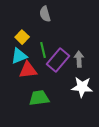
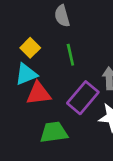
green line: (43, 50) -> (70, 55), moved
purple rectangle: (58, 60) -> (83, 98), moved

